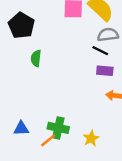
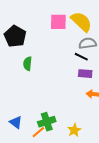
blue triangle: (21, 128) -> (16, 122), turned 40
green cross: (58, 128) -> (47, 122), turned -30

